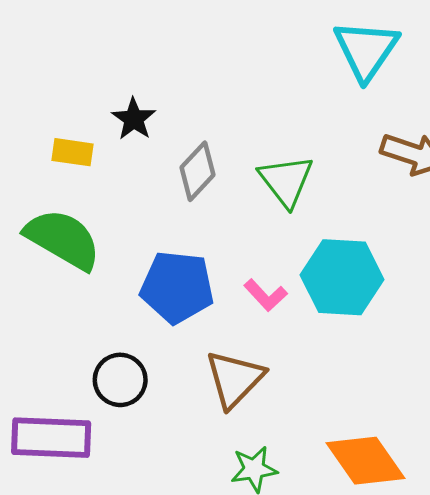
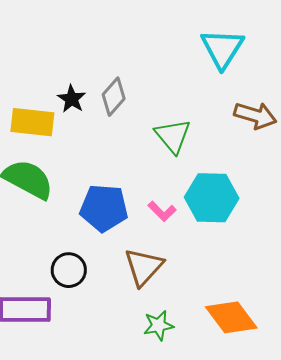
yellow rectangle: (72, 152) -> (32, 122), size x1.6
gray diamond: (198, 171) -> (114, 97), moved

